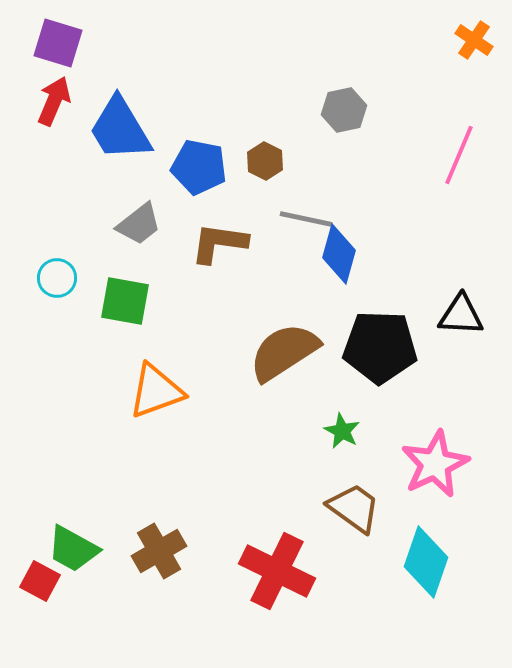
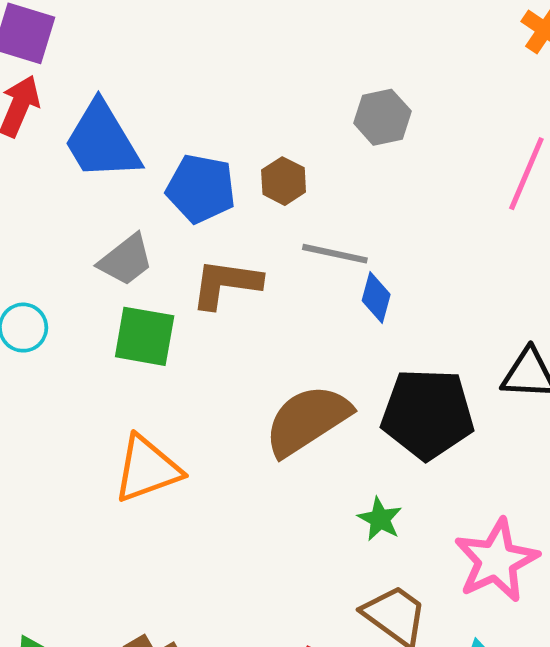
blue diamond: (339, 254) -> (376, 298), size x0.7
green square: (125, 301) -> (145, 336), moved

